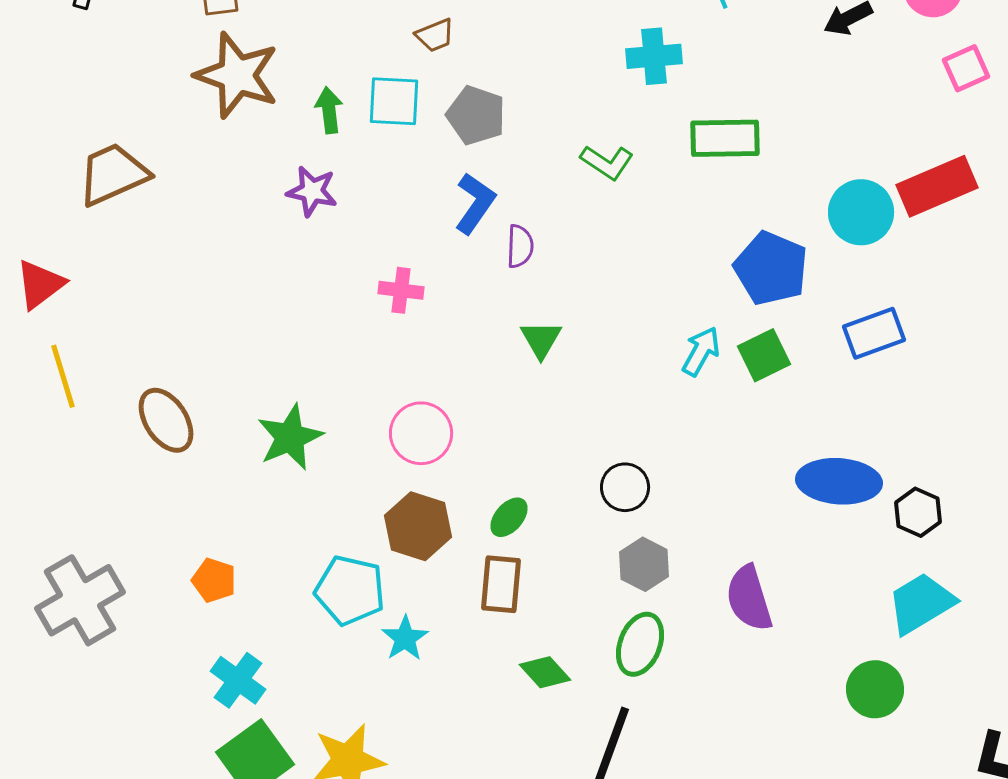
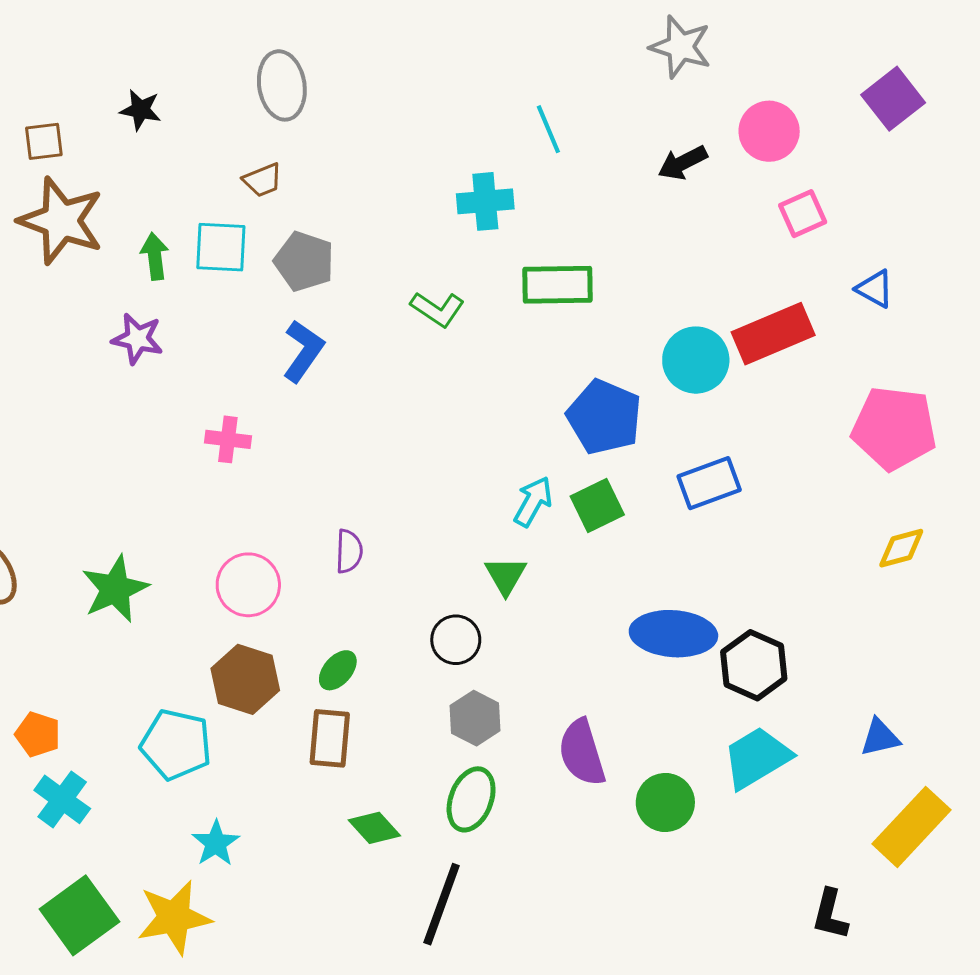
purple semicircle: (520, 246) -> (349, 551), moved
green triangle: (541, 339) -> (506, 576), moved
black hexagon: (918, 512) -> (754, 665), size x1.4
cyan star: (405, 638) -> (216, 843), moved
cyan cross: (238, 680) -> (62, 799), moved
green circle: (875, 689) -> (665, 802), moved

